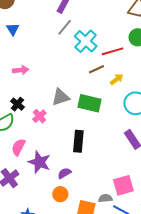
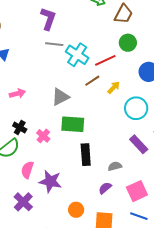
gray line: (65, 27) -> (54, 44), turned 66
gray triangle: (61, 97) -> (60, 97), moved
green rectangle: (89, 103) -> (73, 124), moved
purple semicircle: (64, 173) -> (105, 188), moved
gray semicircle: (105, 198) -> (115, 166), moved

